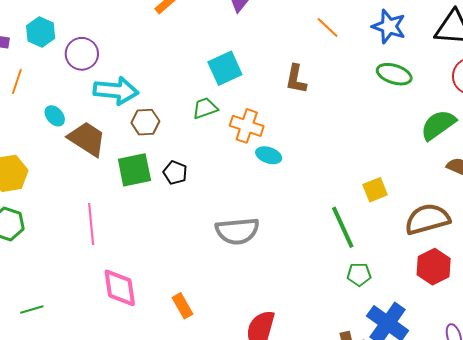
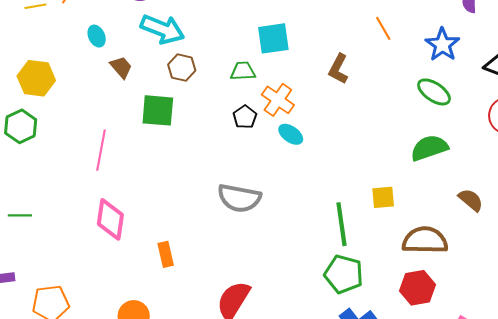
green semicircle: (438, 125) -> (429, 148), moved
brown trapezoid: (87, 139) -> (121, 67), size x0.6
black pentagon: (175, 173) -> (245, 117), moved
green pentagon: (359, 274) -> (344, 274), size x1.6

